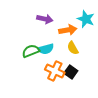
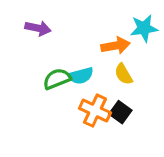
purple arrow: (45, 19) -> (38, 28), moved
cyan star: (86, 19) -> (144, 28), turned -30

